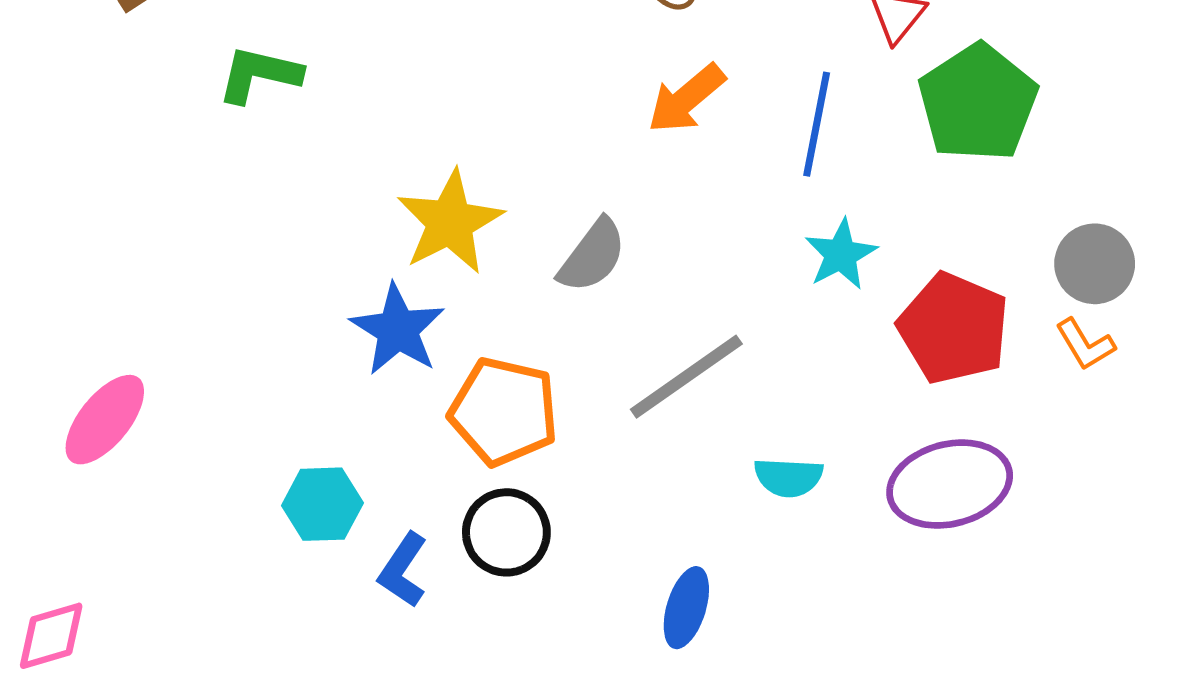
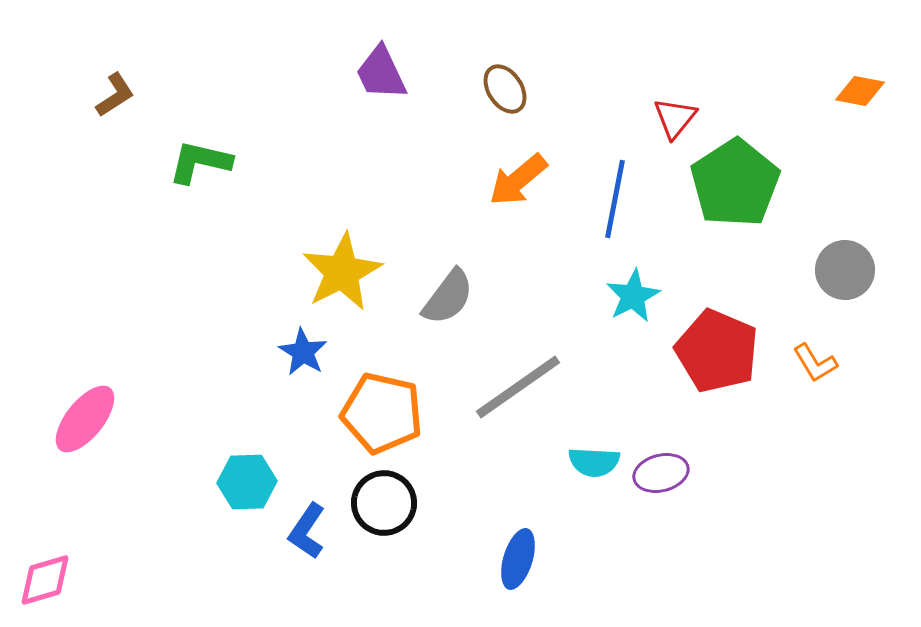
gray circle: (1095, 264) -> (845, 270), moved
blue star: (398, 330) -> (303, 352), size x0.7
purple ellipse: (950, 484) -> (661, 473), moved, size x0.6

